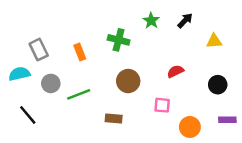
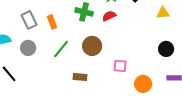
gray rectangle: (39, 50) -> (29, 20), moved
red semicircle: (175, 71) -> (109, 16), moved
green line: (79, 94) -> (61, 49), moved, turned -30

